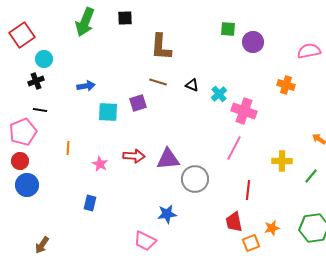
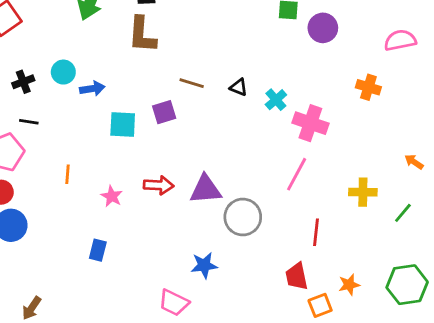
brown L-shape: (161, 47) -> (142, 35), moved
cyan circle: (44, 59) -> (63, 72), moved

